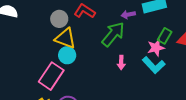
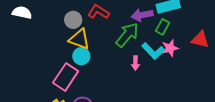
purple arrow: (128, 15) -> (142, 15), size x1.5
green rectangle: (165, 36) -> (163, 27), moved
cyan L-shape: (154, 65) -> (153, 51), moved

